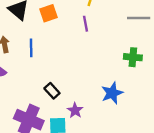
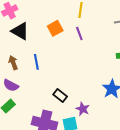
orange square: (48, 13) -> (55, 28), moved

